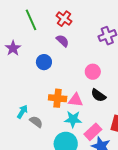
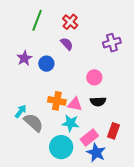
green line: (31, 20) -> (37, 20), turned 40
purple star: (13, 48) -> (24, 58), moved
black semicircle: (98, 95) -> (98, 102), turned -42
gray semicircle: (36, 122) -> (33, 123), size x1.5

